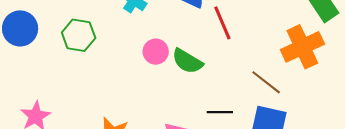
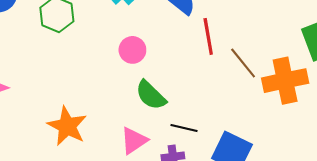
green semicircle: (187, 61) -> (151, 95), moved
brown line: (266, 82) -> (243, 63), moved

